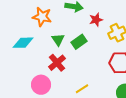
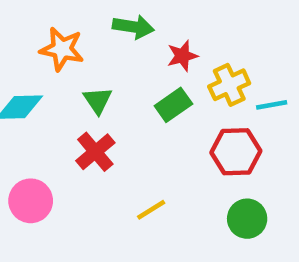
green rectangle: (79, 42) -> (173, 105), moved
pink circle: (41, 85) -> (31, 201), moved

